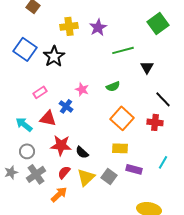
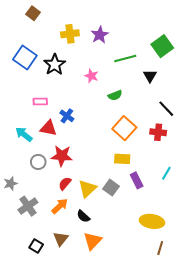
green square: (158, 23) -> (162, 46), moved
pink star: (82, 89) -> (91, 76), moved
pink rectangle: (40, 92) -> (40, 101), turned 32
gray circle: (27, 151) -> (38, 162), moved
black semicircle: (82, 152) -> (83, 216), moved
purple rectangle: (134, 169) -> (137, 180), turned 49
gray cross: (36, 174) -> (28, 206), moved

